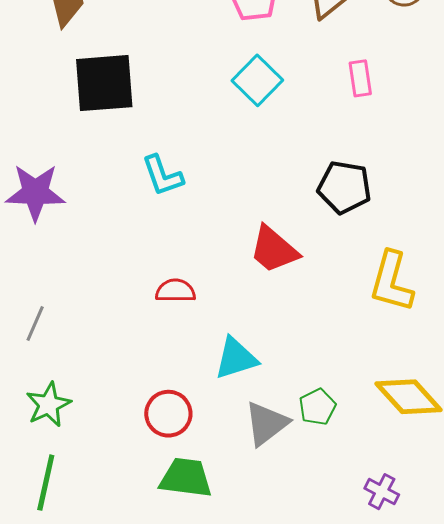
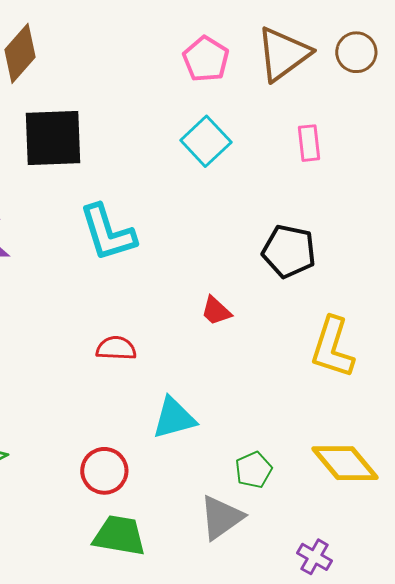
cyan L-shape: (162, 176) -> (108, 233), size x1.4
red trapezoid: (274, 250) -> (216, 311), size x0.6
gray triangle: (266, 424) -> (221, 517), moved

